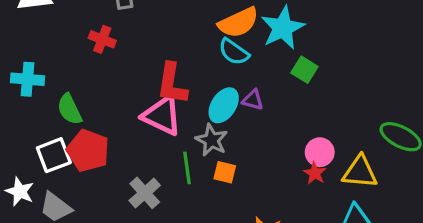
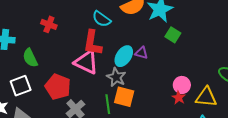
red cross: (102, 39) -> (49, 24), moved
cyan semicircle: (234, 52) -> (102, 19), moved
red pentagon: (88, 151) -> (58, 87), moved
green line: (187, 168) -> (108, 104), moved
orange square: (225, 172) -> (124, 97), size x1.5

